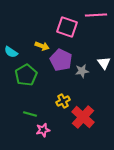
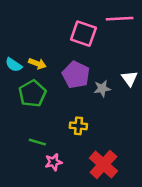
yellow arrow: (42, 46) -> (37, 64), moved
yellow cross: (63, 101) -> (78, 126), turned 32
red cross: (83, 117) -> (103, 165), moved

